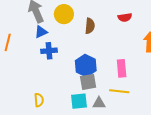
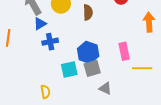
yellow line: (119, 91) -> (142, 68), moved
cyan square: (79, 101) -> (69, 70), moved
gray triangle: (99, 103) -> (105, 88), turned 32

